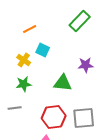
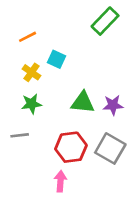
orange line: (30, 29) -> (28, 37), moved
purple star: (86, 65) -> (113, 105), moved
gray square: (84, 118) -> (110, 148), turned 35

